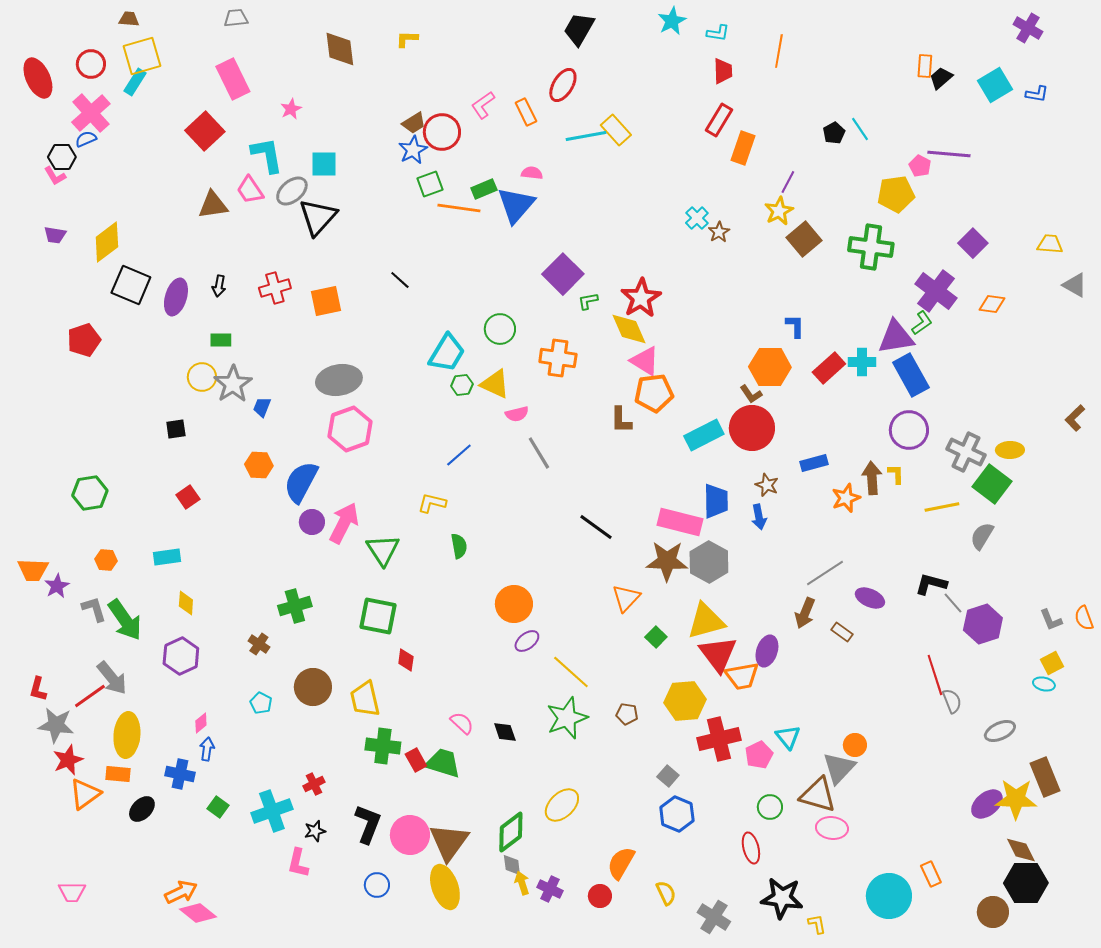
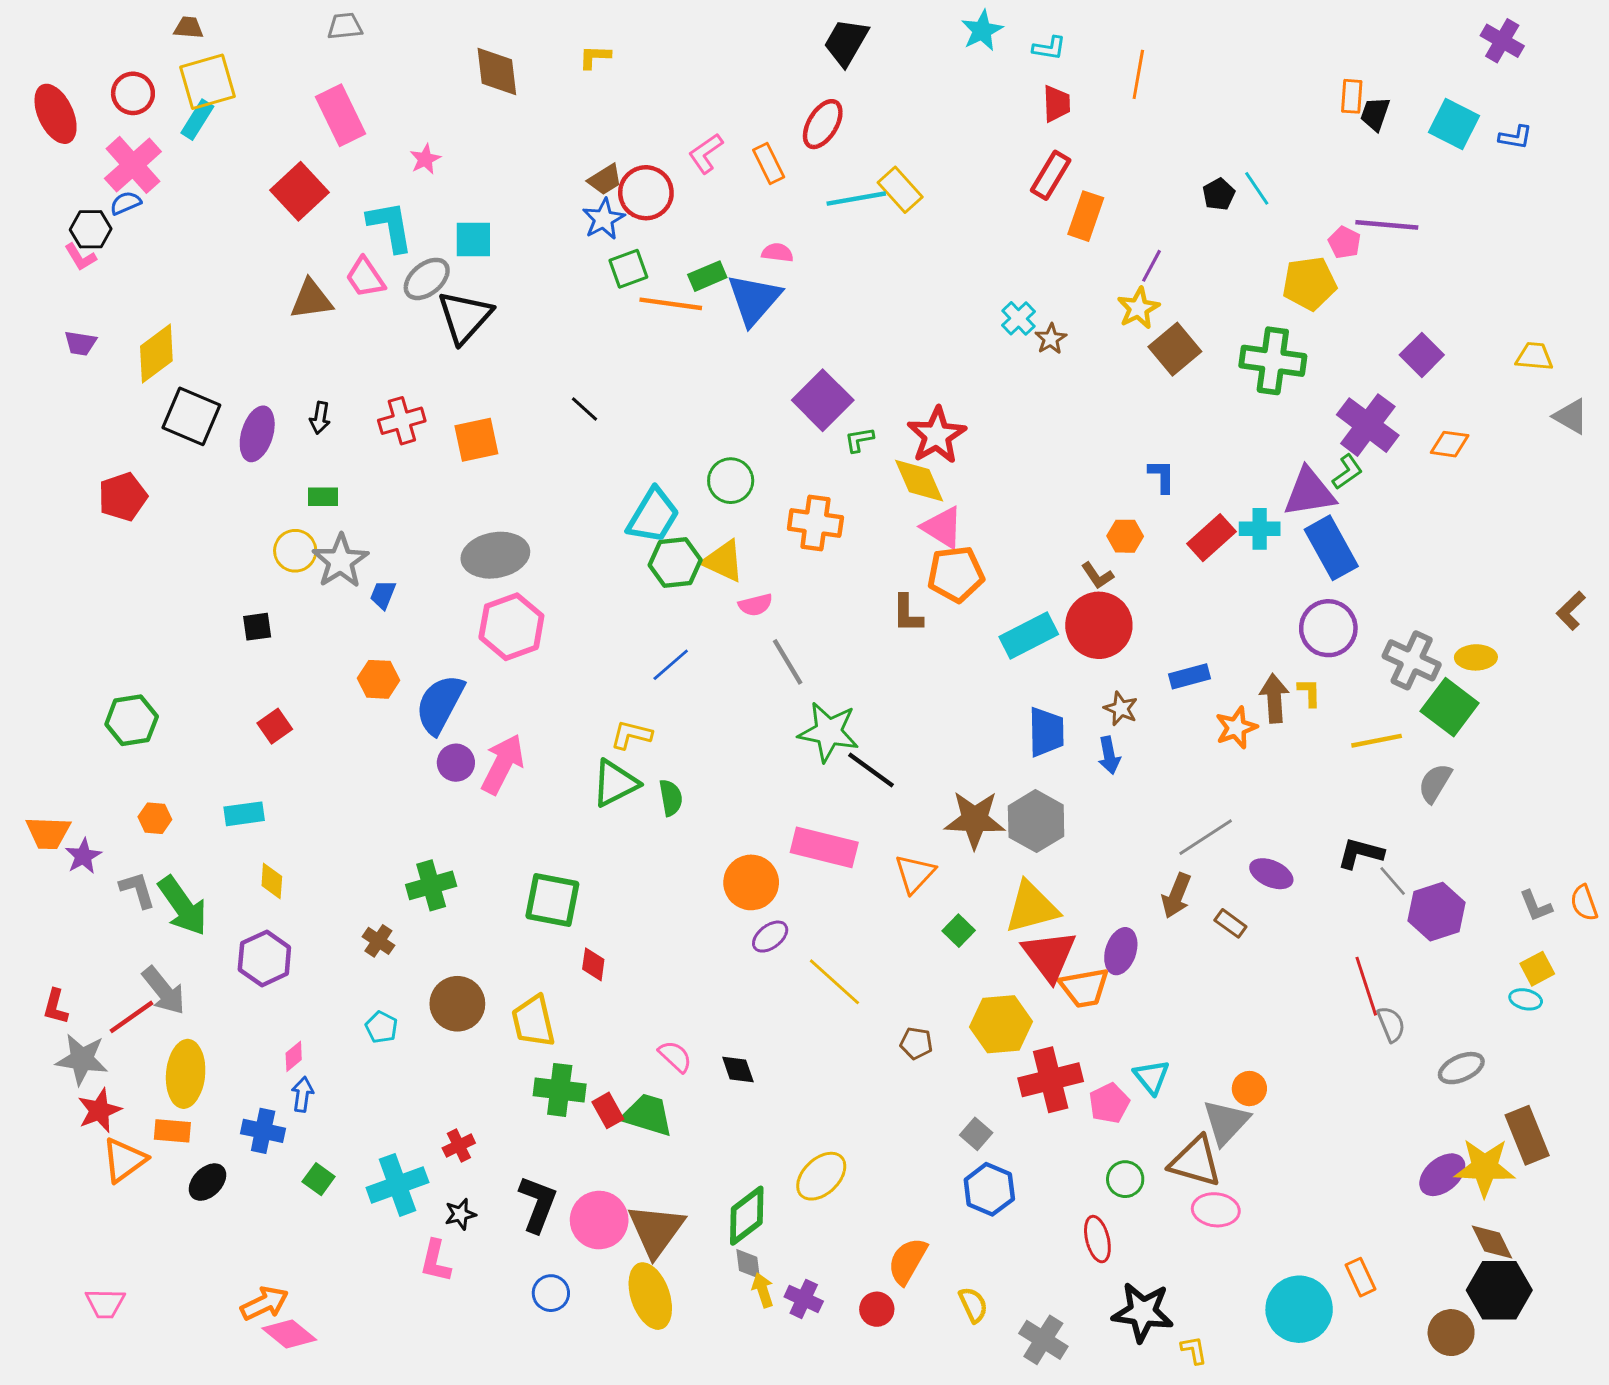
black trapezoid: (941, 78) -> (1375, 114), turned -30
cyan square: (995, 85) -> (1454, 124), turned -32
orange hexagon: (770, 367) -> (1125, 536), size x0.6
green hexagon: (462, 385) -> (675, 562), size x1.6
pink rectangle: (680, 522) -> (824, 847), moved
green triangle: (383, 550) -> (615, 783), moved, turned 36
green star: (567, 718) -> (829, 732), moved, turned 30

